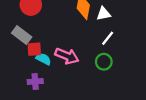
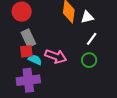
gray rectangle: (22, 35) -> (28, 38), moved, turned 30
purple cross: (35, 81) -> (28, 80), size x1.6

